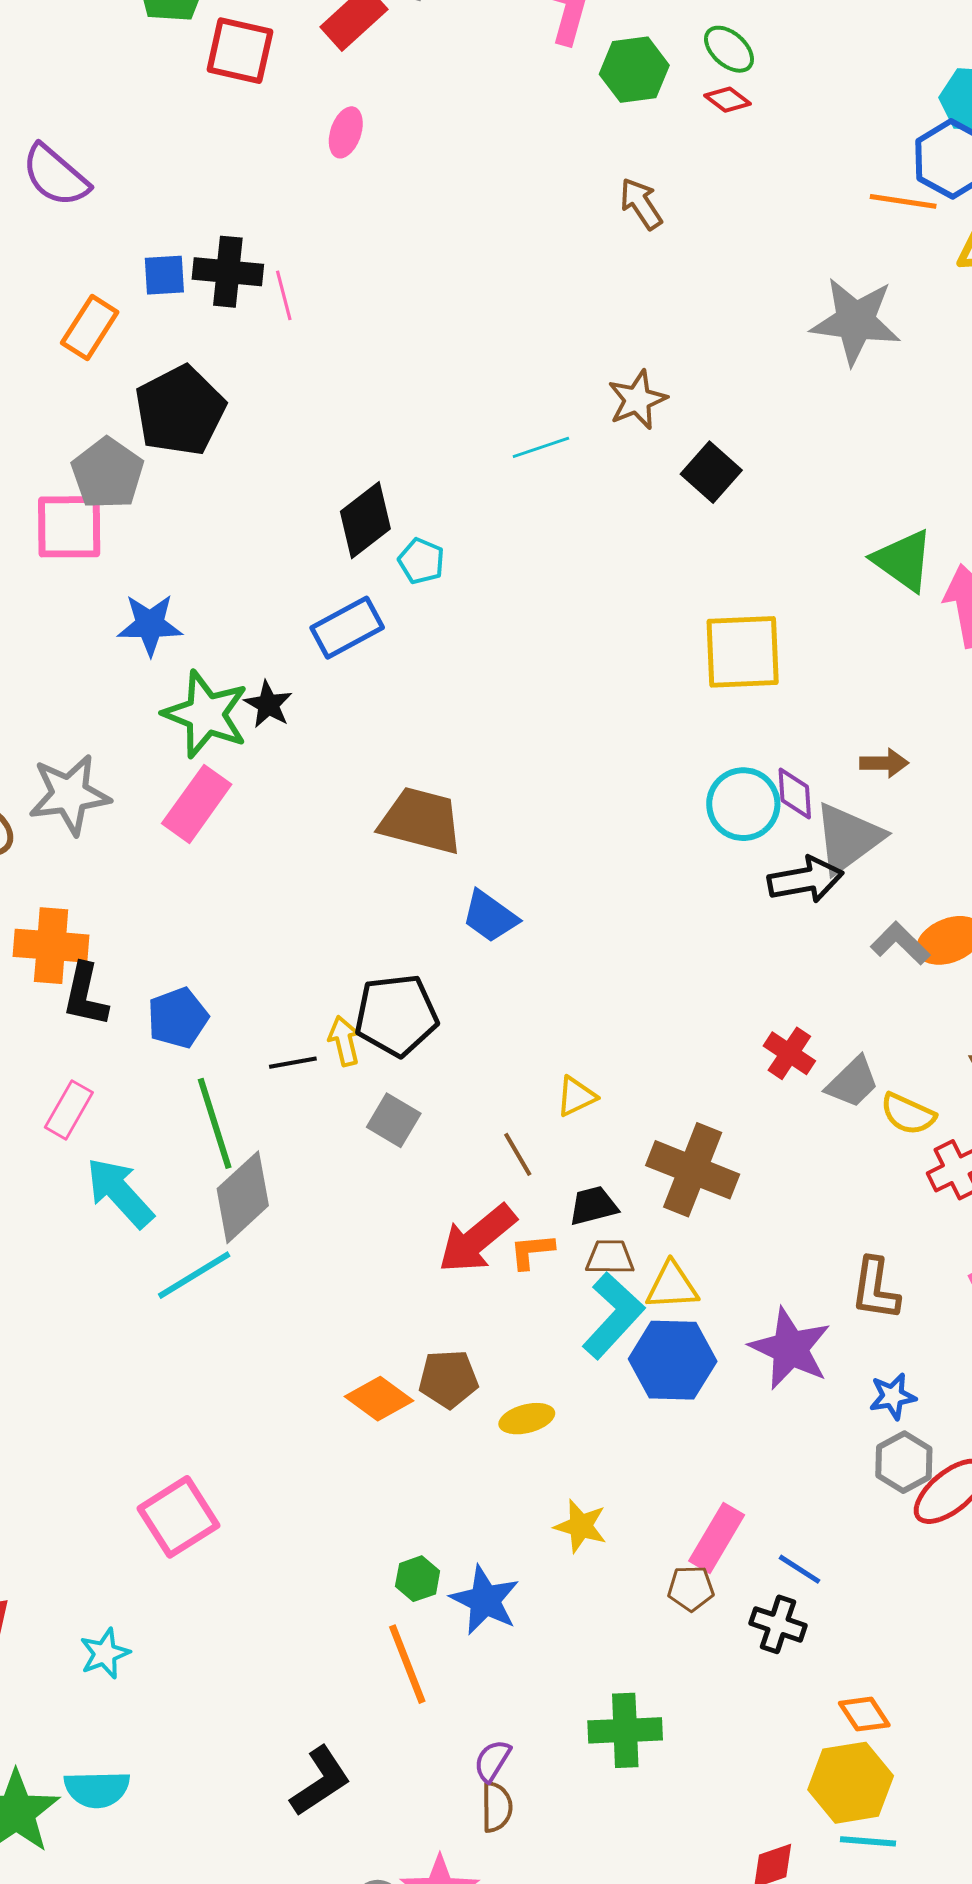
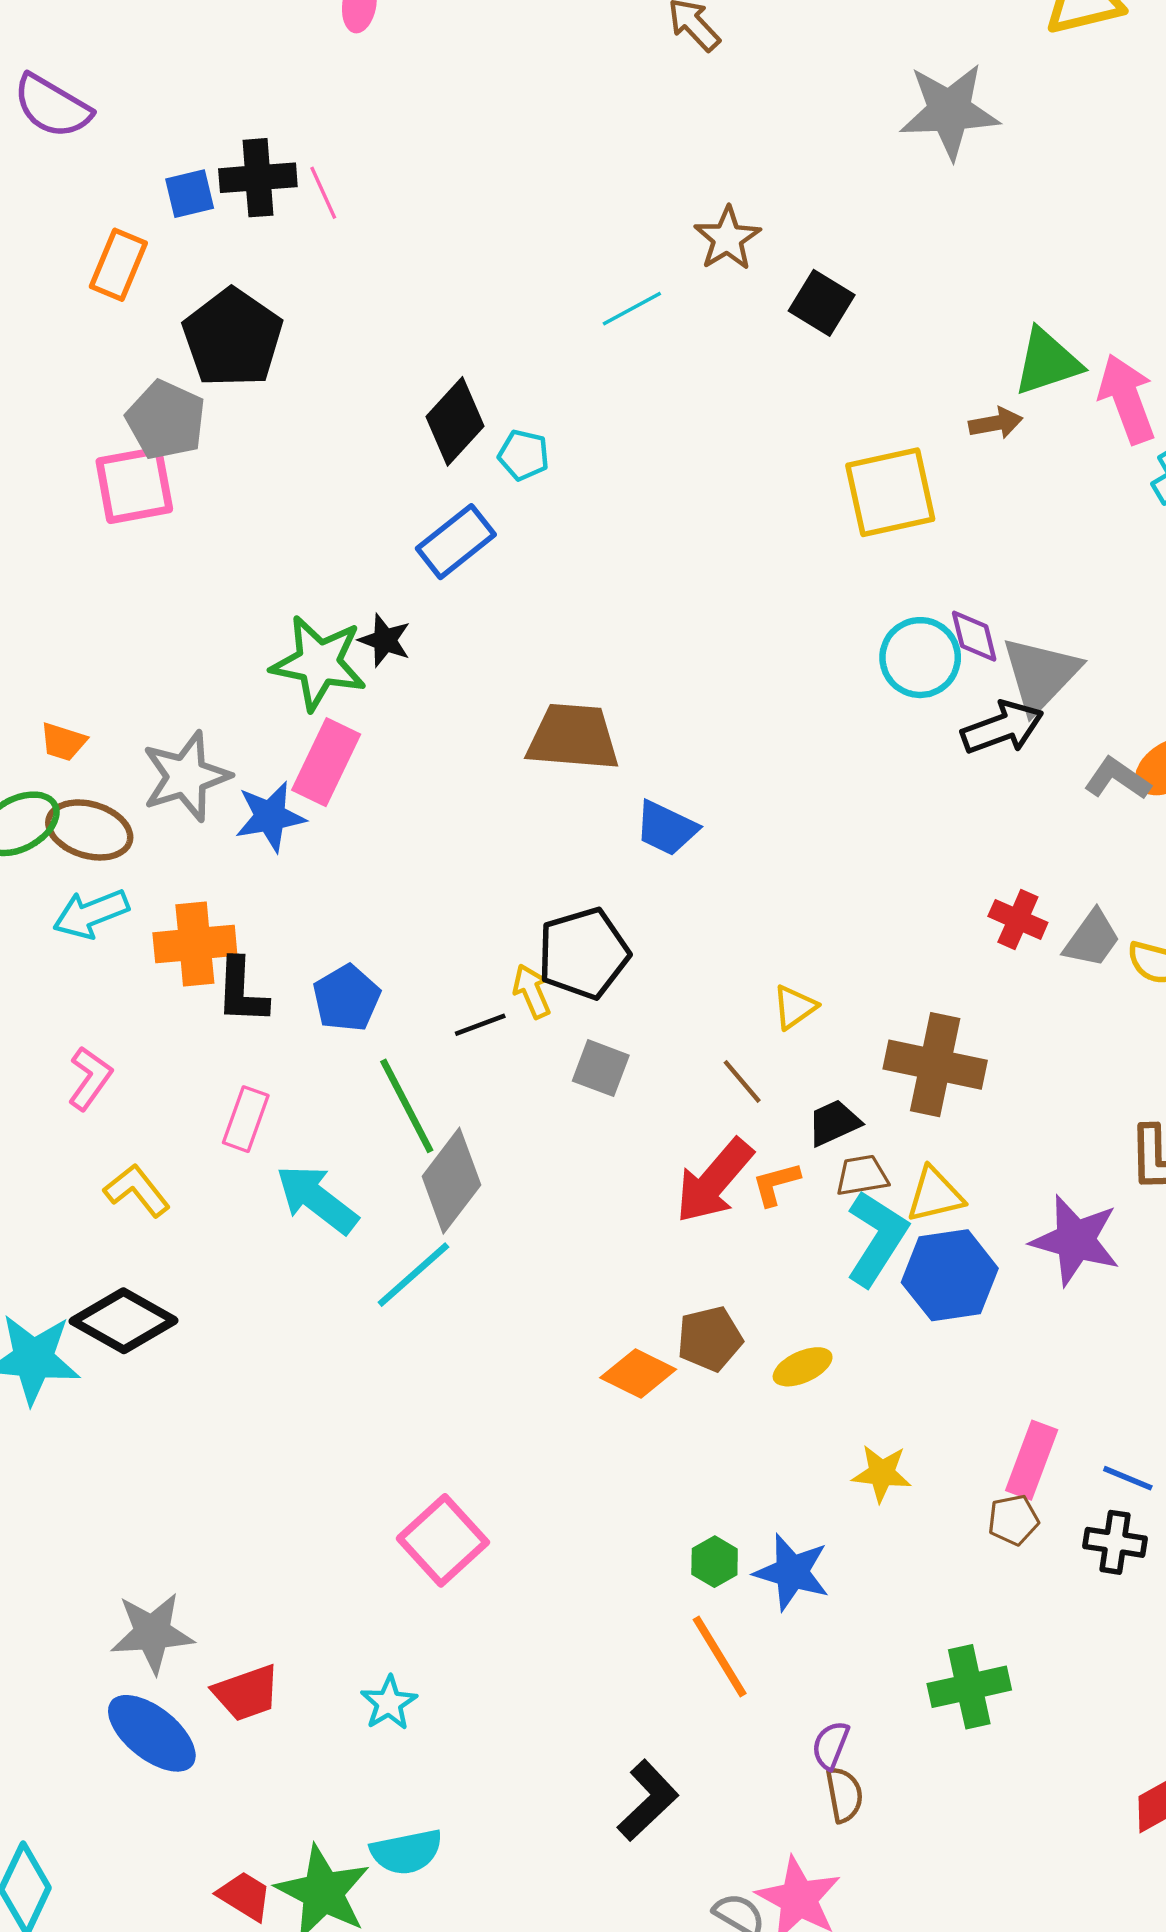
green triangle: (903, 560) -> (1047, 362), turned -44
blue star: (150, 625) -> (270, 817), moved
brown arrow: (884, 763) -> (996, 423), moved

